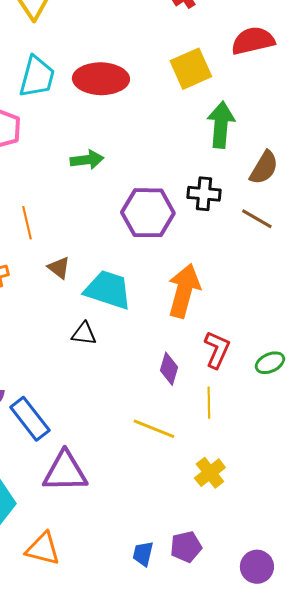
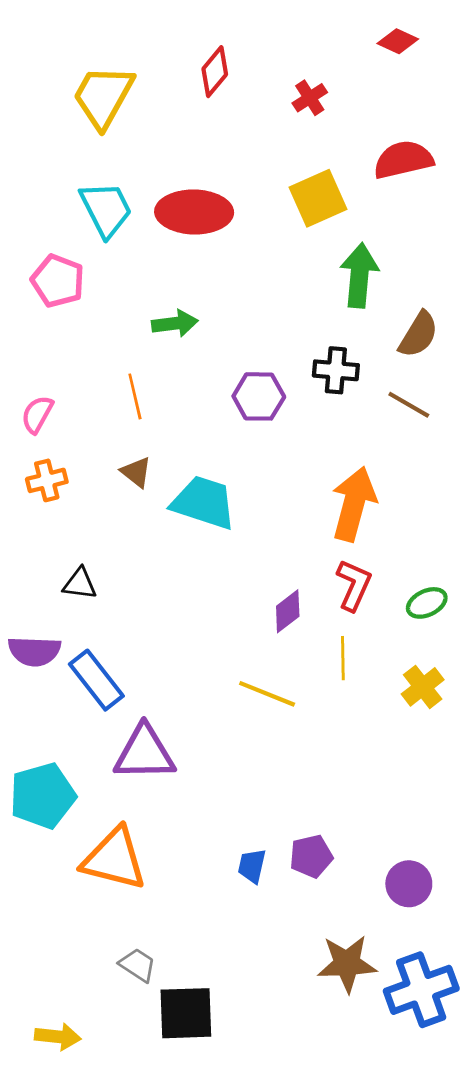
cyan trapezoid: (37, 77) -> (106, 209), turned -42
purple hexagon: (148, 213) -> (259, 396), size x0.7
orange line: (27, 223) -> (135, 396), moved
orange arrow: (184, 291) -> (354, 504), moved
black triangle: (84, 334) -> (80, 584), moved
purple diamond: (169, 369) -> (288, 611), turned 36
yellow cross: (210, 473) -> (423, 687), moved
orange triangle: (43, 549) -> (114, 859), size x1.4

